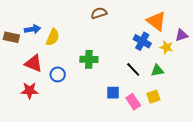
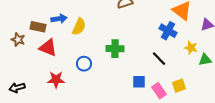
yellow star: (166, 47) -> (191, 48), moved
red triangle: (34, 63) -> (48, 48), moved
green triangle: (157, 70) -> (205, 60), moved

